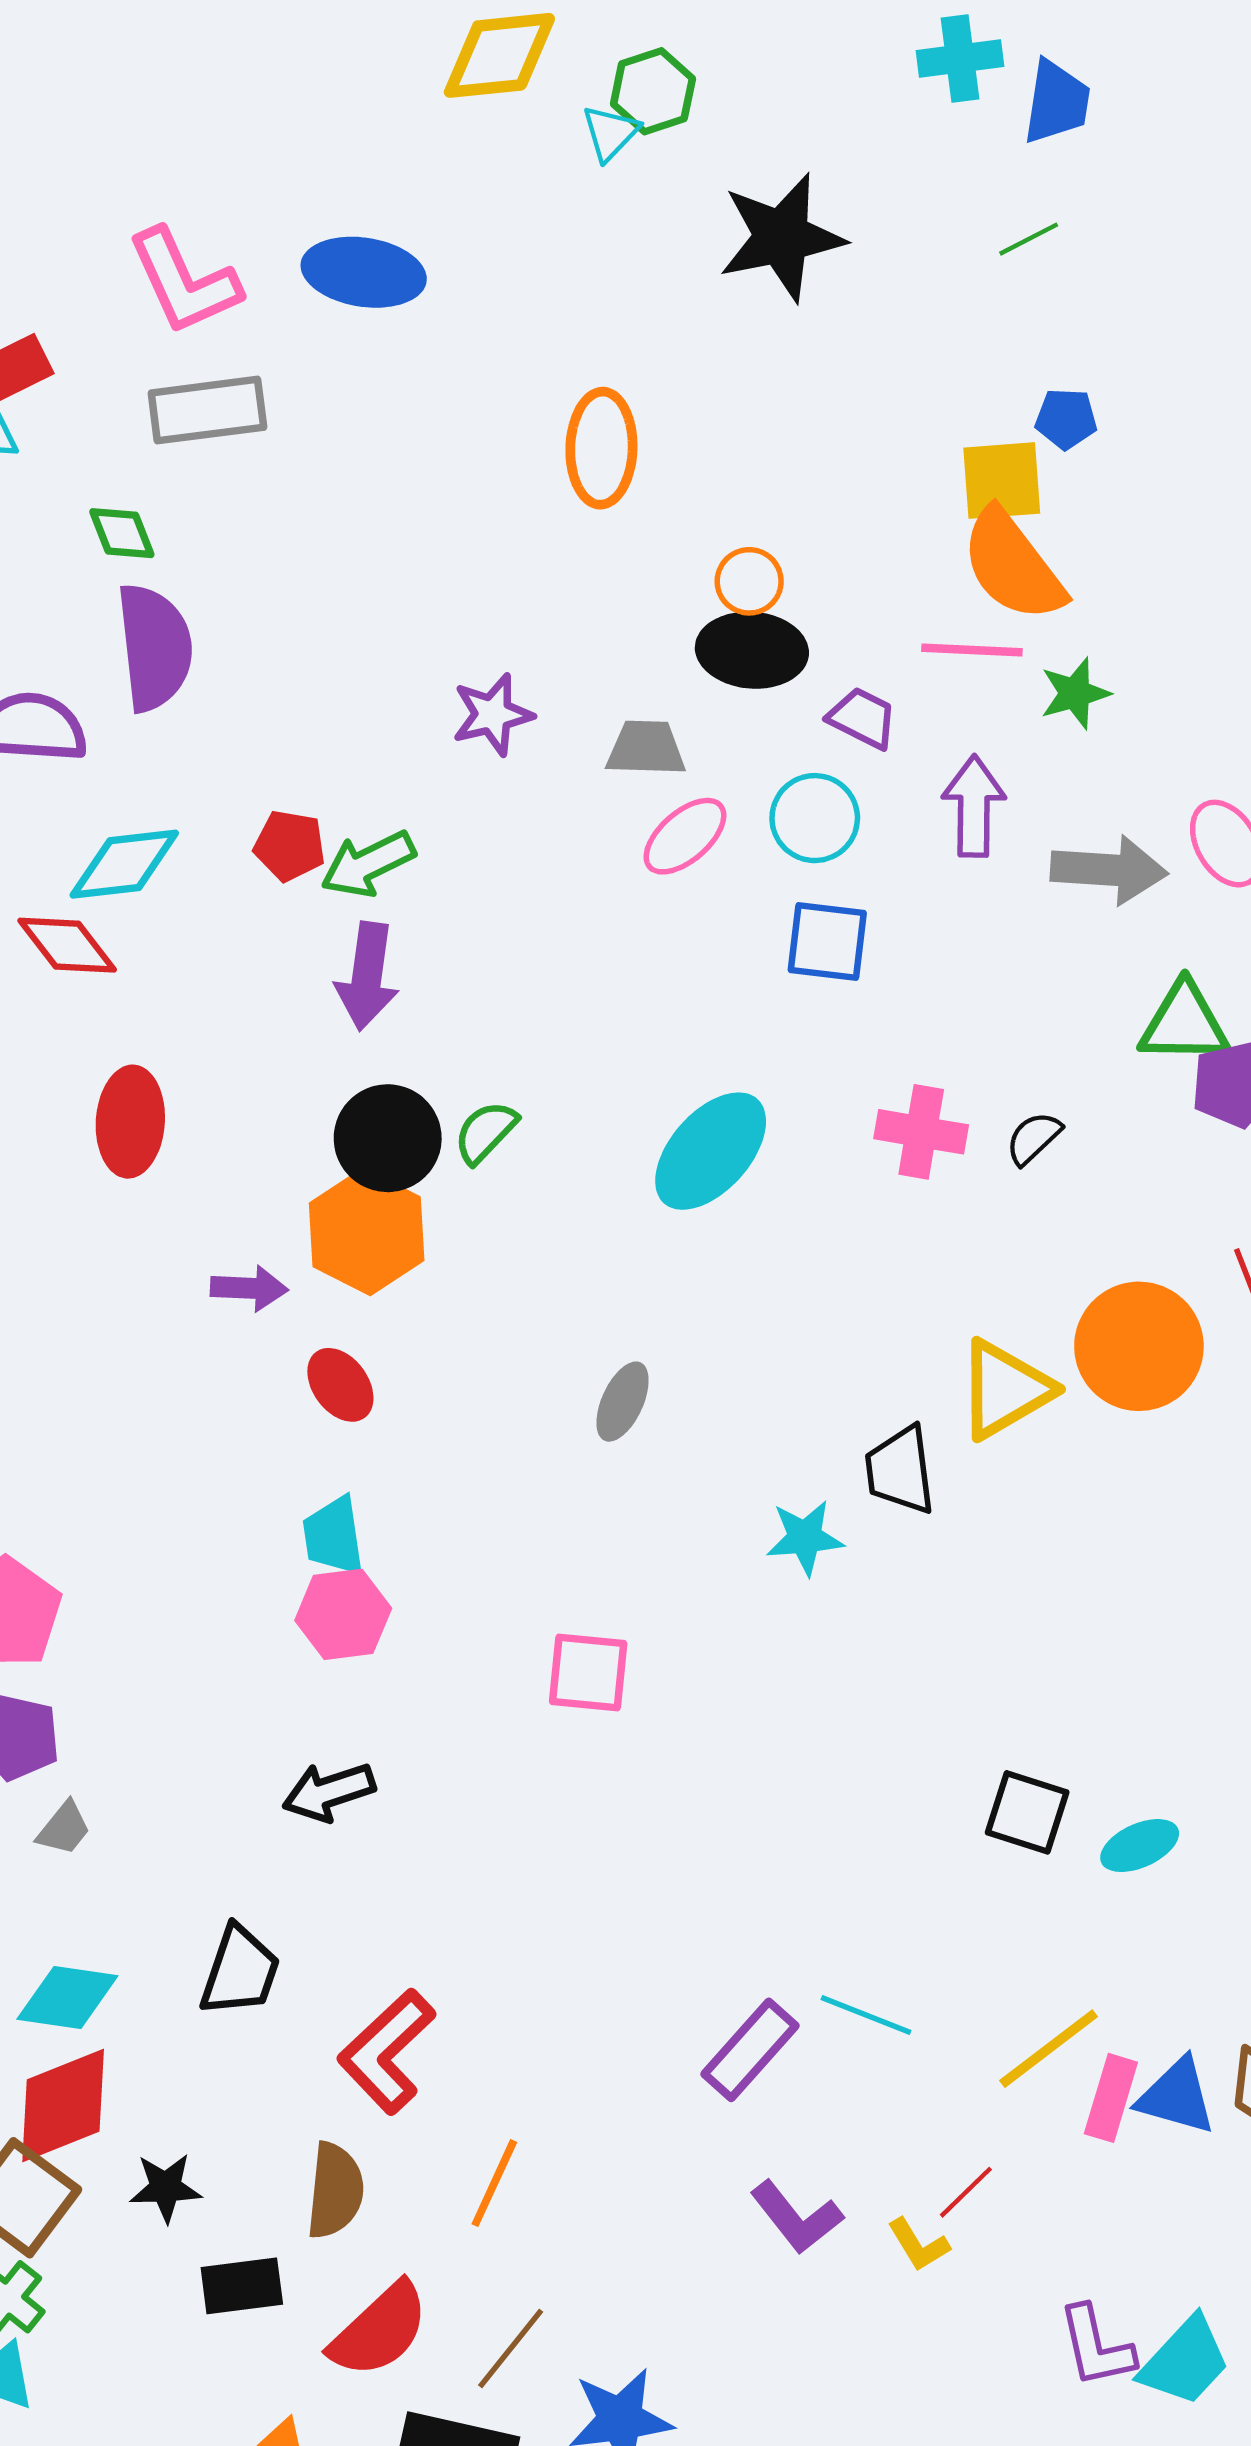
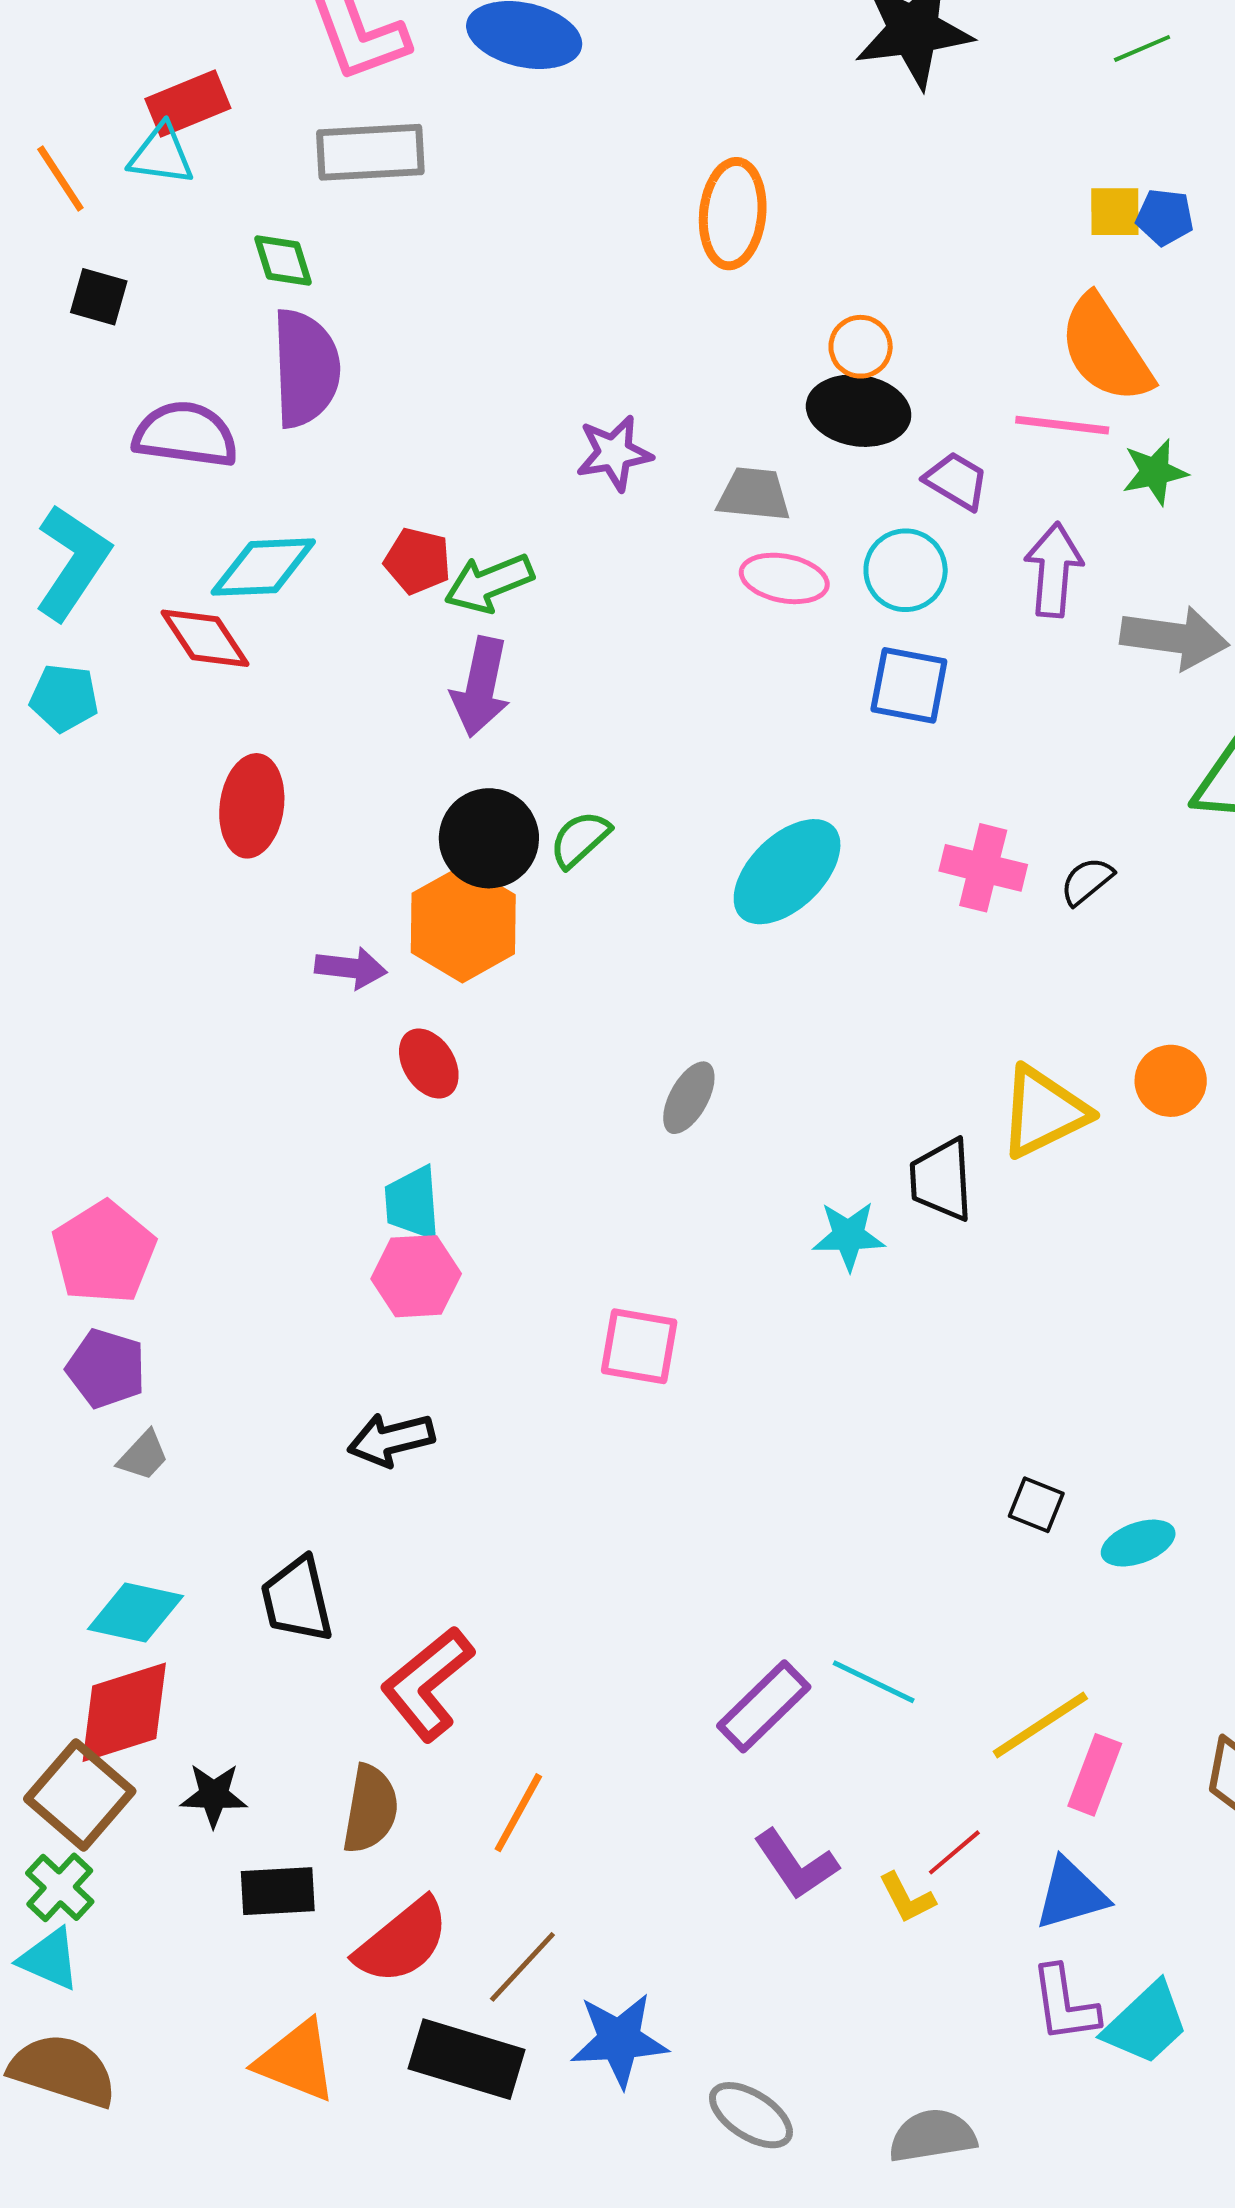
yellow square: (1002, 481) -> (1115, 212), moved, size x0.7
pink ellipse: (685, 836) -> (784, 578), turned 48
orange circle: (1139, 1346) -> (1171, 1081), size x0.6
black square: (1027, 1812) -> (1036, 1505), size x0.7
black trapezoid: (240, 1971) -> (297, 1600), turned 144
blue triangle: (1177, 2096) -> (1071, 1894), moved, turned -36

